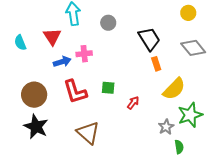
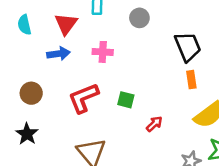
blue arrow: (62, 62) -> (58, 54), moved
red L-shape: (75, 92) -> (83, 98), turned 76
brown circle: (34, 95) -> (31, 93), size x0.7
black star: (36, 127) -> (27, 134), size x0.7

